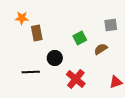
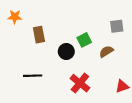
orange star: (22, 18) -> (15, 17), moved
black circle: (55, 58) -> (66, 52), moved

